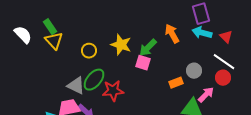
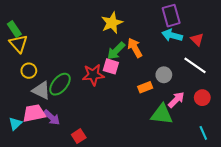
orange arrow: (172, 34) -> (135, 48), moved
yellow star: (121, 45) -> (112, 23), moved, turned 30
yellow circle: (89, 51) -> (29, 71), moved
red circle: (223, 78) -> (202, 98), moved
red star: (113, 91) -> (93, 75), moved

